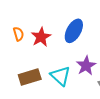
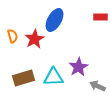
blue ellipse: (74, 31) -> (54, 20), moved
cyan triangle: (60, 76) -> (54, 77), turned -45

